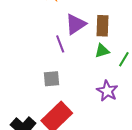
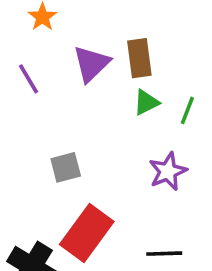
purple line: (60, 44) -> (28, 79), moved
purple star: (107, 91) -> (168, 171), turned 30

